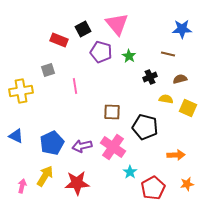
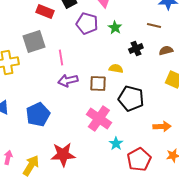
gray square: (48, 70) -> (34, 42), size x1.6
yellow semicircle: (166, 99) -> (116, 68), moved
purple arrow: (82, 146) -> (68, 80), moved
yellow arrow: (45, 176) -> (31, 166), moved

